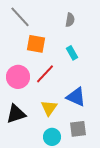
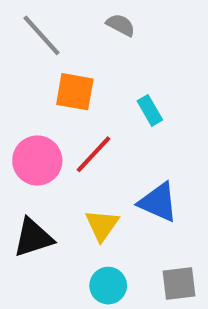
gray semicircle: (70, 20) -> (121, 25), moved, turned -72
gray square: (78, 129) -> (179, 283), moved

